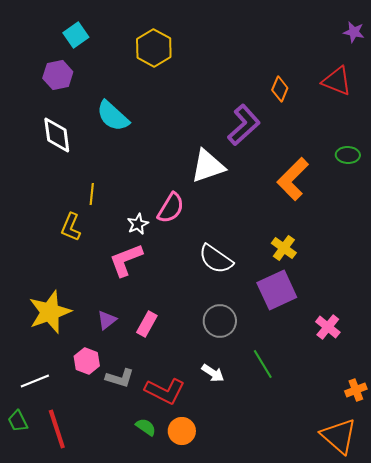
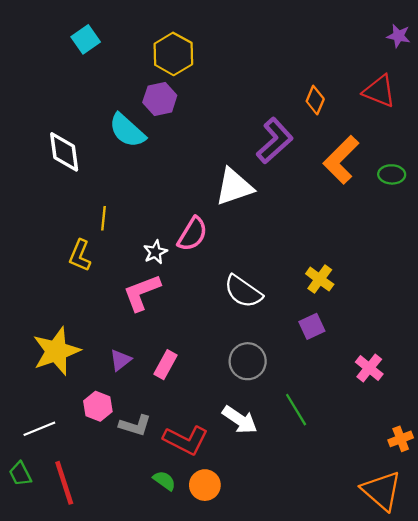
purple hexagon: (58, 75) -> (160, 99), moved
orange L-shape: (293, 179) -> (341, 160), moved
purple square: (277, 290) -> (312, 326), size x0.6
white arrow: (213, 373) -> (240, 420), size x1.4

